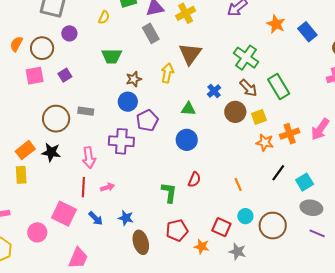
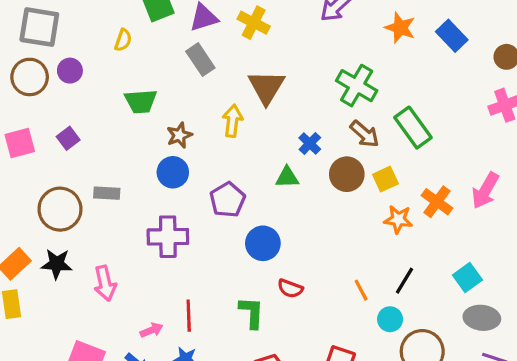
yellow cross: (186, 13) -> (254, 23), turned -30
brown circle: (42, 48) -> (30, 77), moved
green triangle: (188, 109) -> (287, 177), moved
purple pentagon: (147, 120) -> (228, 200), moved
orange cross: (290, 134) -> (437, 202), turned -30
blue circle: (187, 140) -> (263, 243), moved
pink arrow: (89, 158) -> (105, 283), moved
black line: (278, 173) -> (405, 281), moved
red semicircle: (194, 180) -> (290, 288), turned 91
red line: (83, 187) -> (189, 316), moved
pink arrow: (107, 187) -> (152, 330), moved
cyan circle: (245, 216) -> (390, 319), moved

